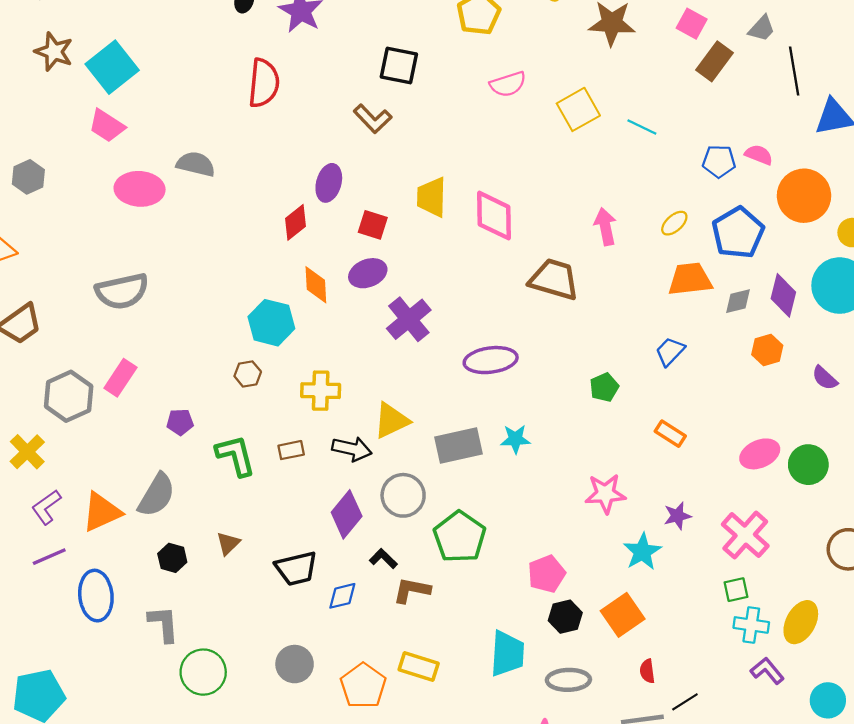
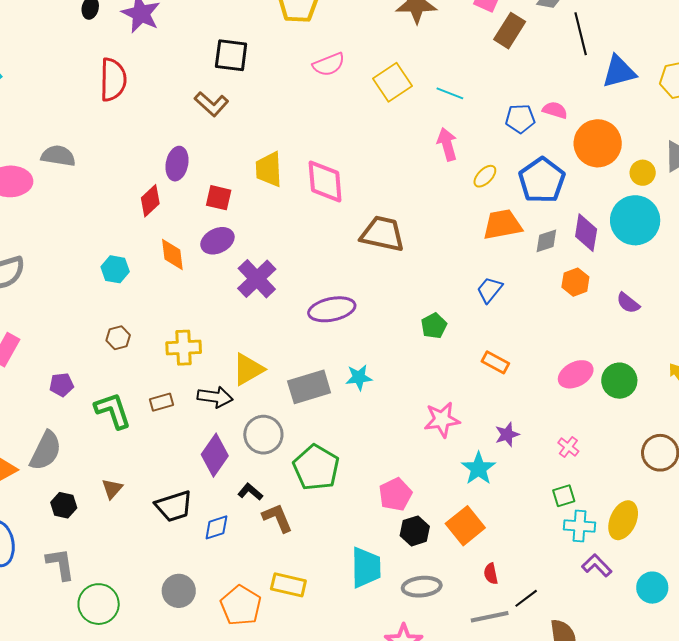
pink arrow: (605, 227) -> (447, 144), moved
cyan hexagon: (271, 323) -> (115, 269), moved, size x0.7
pink cross: (745, 535) -> (568, 447), size x0.5
brown L-shape: (412, 590) -> (277, 518), turned 60

